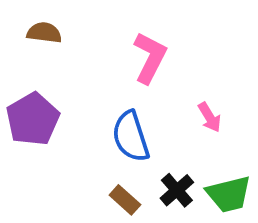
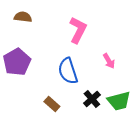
brown rectangle: (125, 200) -> (52, 104), moved

